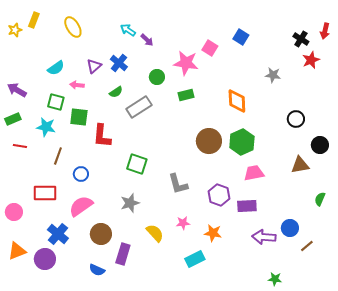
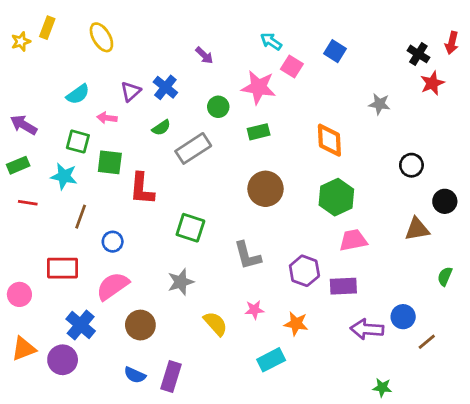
cyan arrow: (128, 30) -> (271, 41), moved
brown circle: (209, 141) -> (265, 189), moved
purple rectangle: (123, 254) -> (171, 376), moved

